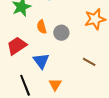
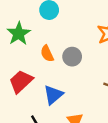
blue triangle: (41, 61) -> (53, 95), turned 36

